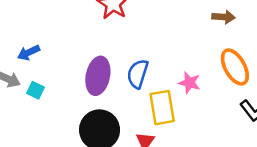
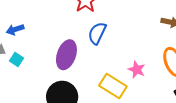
blue semicircle: (138, 74) -> (97, 33), moved
yellow rectangle: (162, 108) -> (113, 86), turned -56

